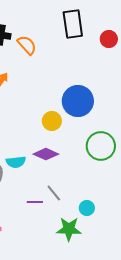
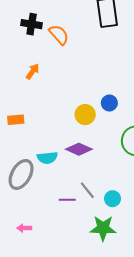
blue circle: (78, 101) -> (109, 103), moved, size x0.5
cyan circle: (87, 208) -> (113, 199), moved

